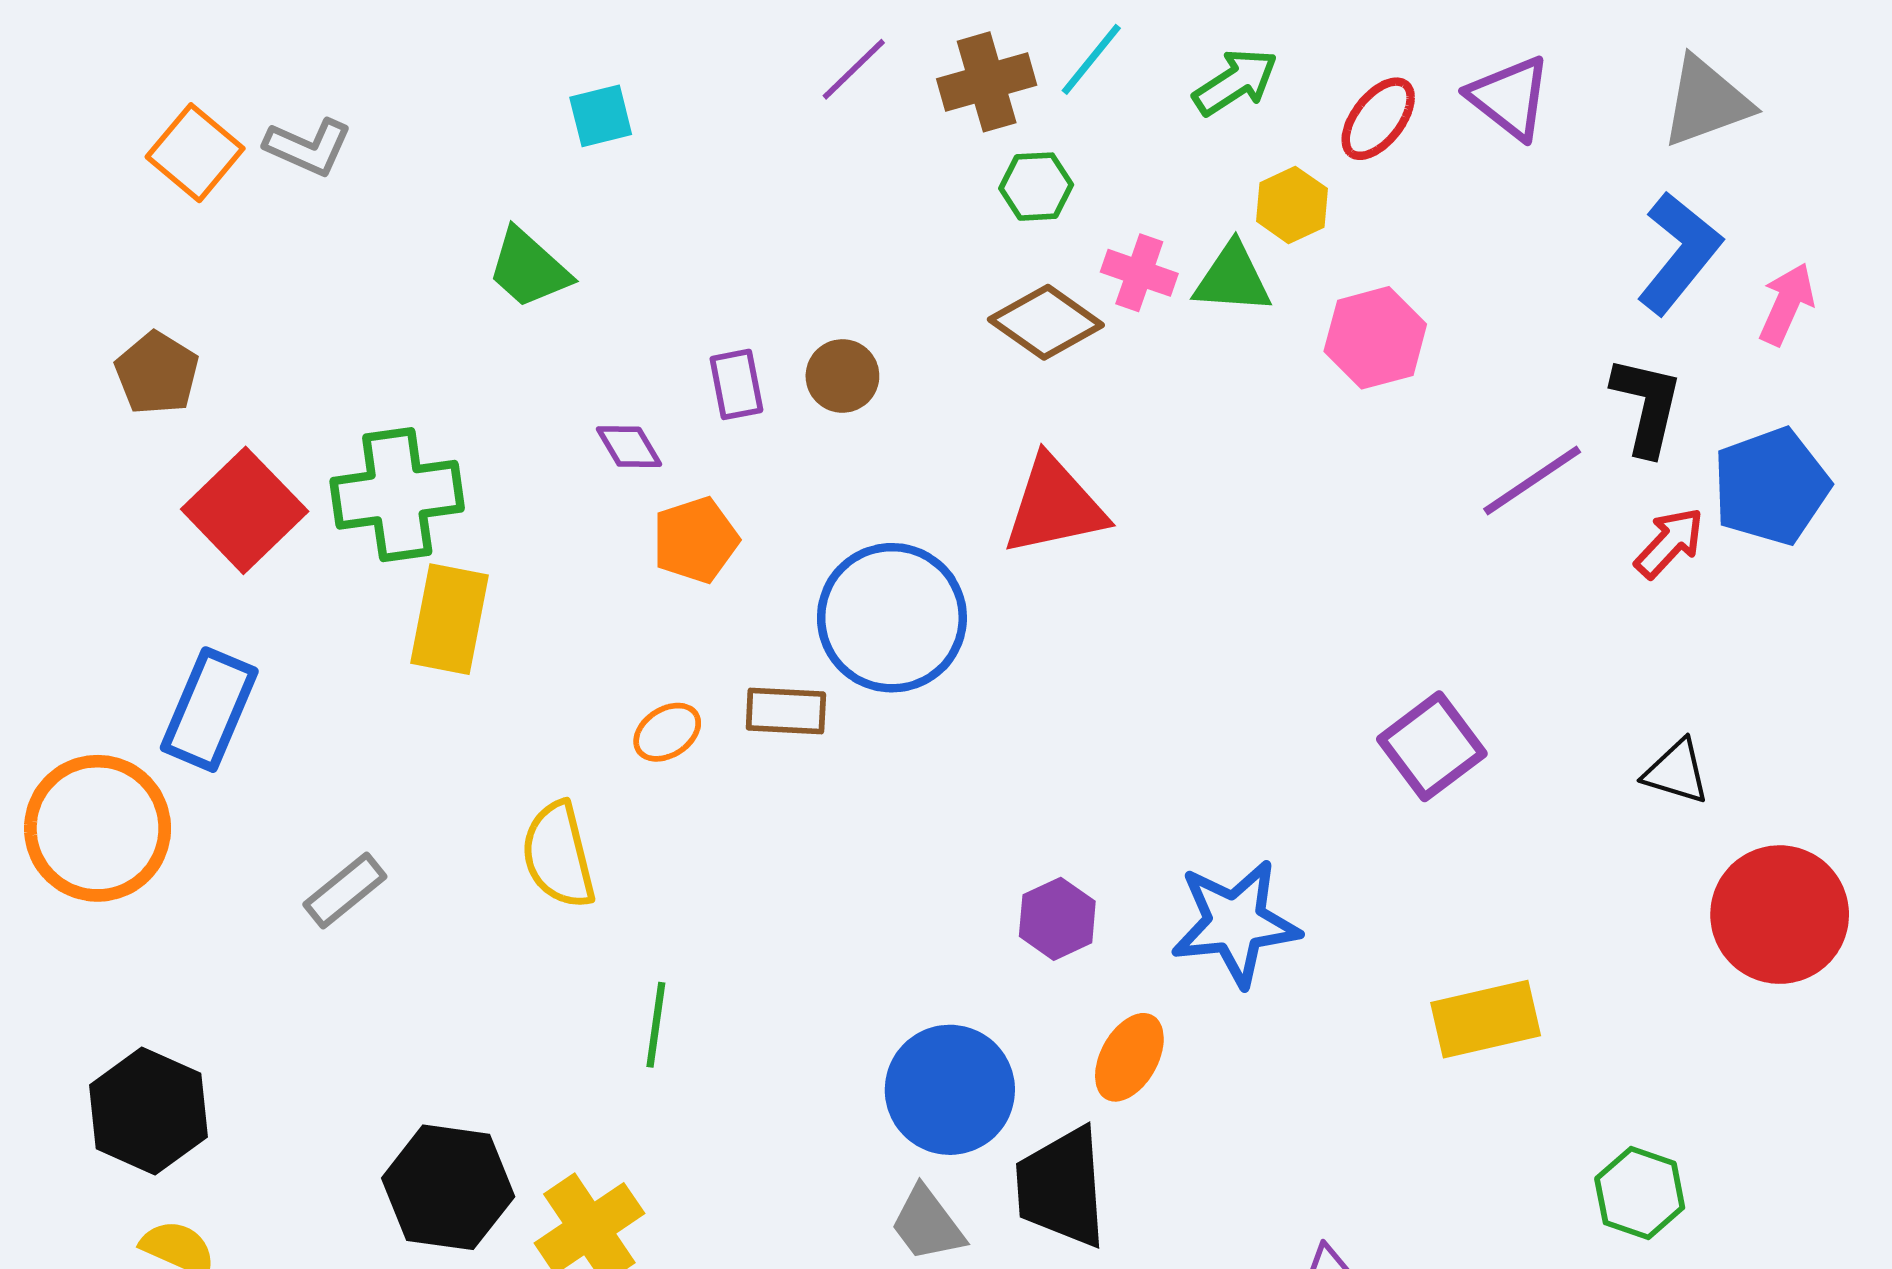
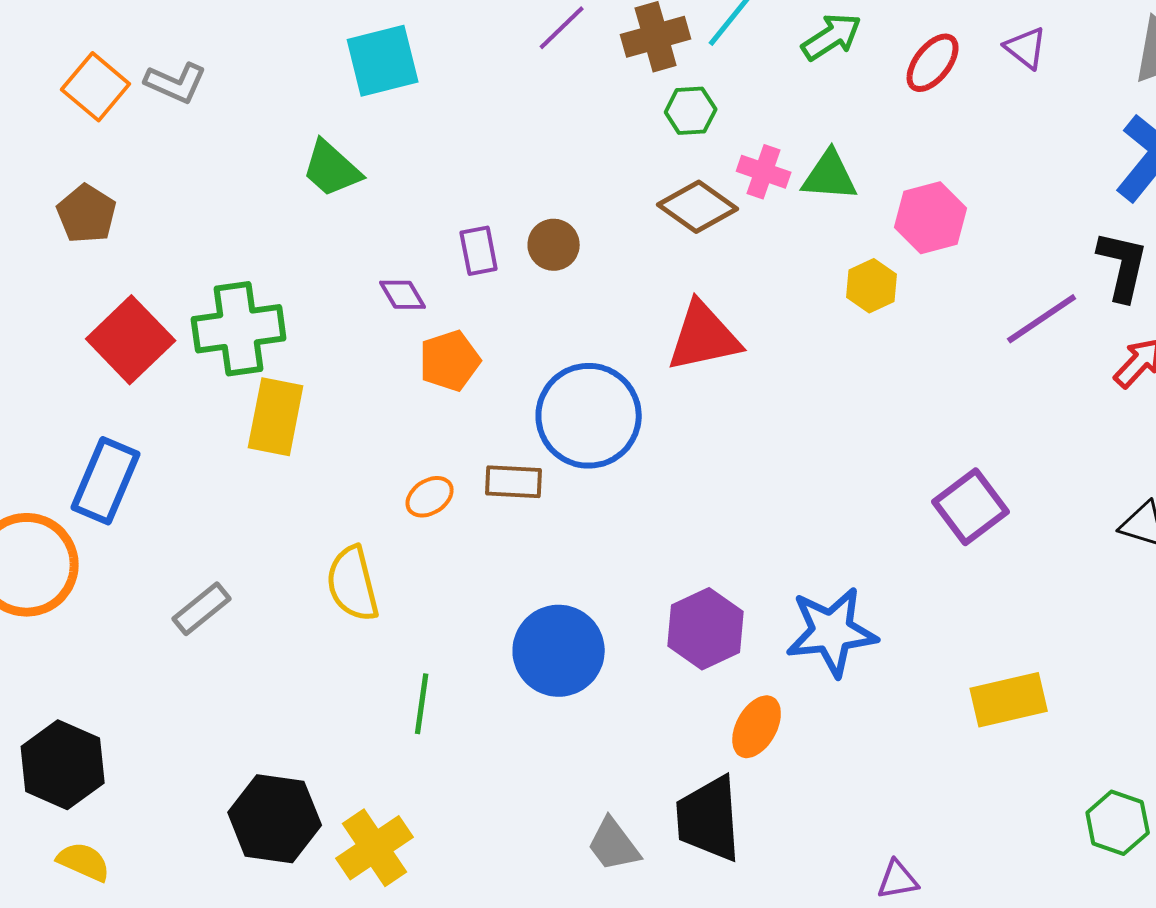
purple triangle: (1510, 98) -> (1026, 48), size x0.7
cyan square: (601, 116) -> (383, 61), size x1.6
yellow hexagon: (1292, 205) -> (872, 286), moved
brown pentagon: (157, 373) -> (87, 214), moved
purple hexagon: (1057, 919) -> (706, 629), size x1.4
blue circle: (950, 1090) -> (559, 651), moved

